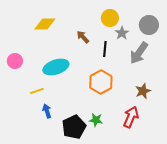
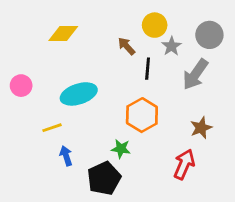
brown arrow: (83, 37) -> (127, 46), moved
green star: (96, 120) -> (121, 149), moved

